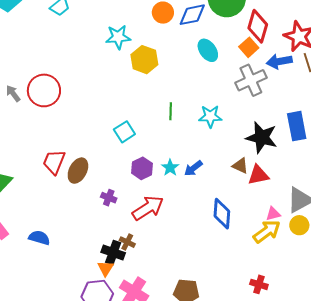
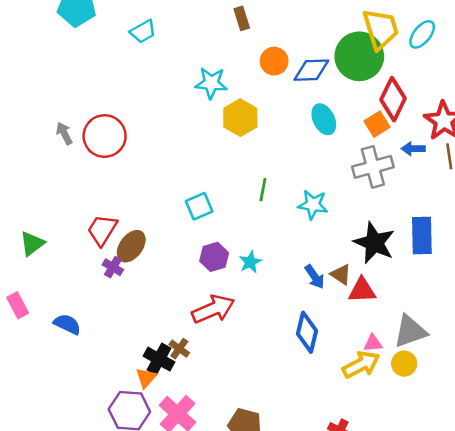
blue arrow: (279, 61) -> (413, 149), size x0.7
blue arrow: (193, 168) -> (315, 277), moved, turned -96
purple cross: (109, 198) -> (113, 267), moved

